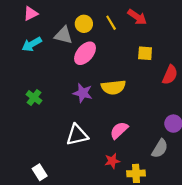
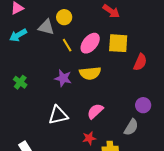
yellow line: (111, 23) -> (67, 45), moved
pink ellipse: (85, 53) -> (90, 43), moved
yellow square: (145, 53) -> (118, 43), size x1.5

